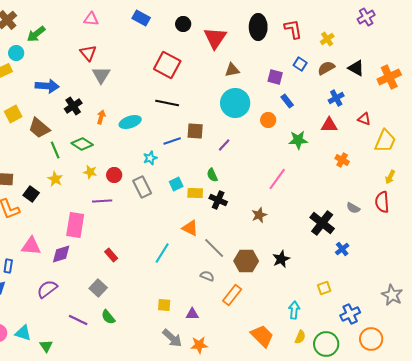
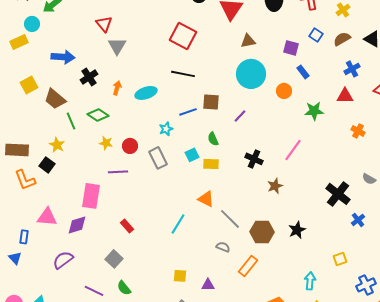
green semicircle: (212, 175) -> (213, 139), moved
yellow star: (55, 179) -> (57, 145), moved
black cross: (218, 200) -> (254, 159), moved

